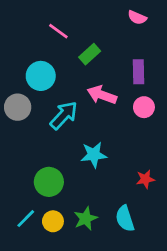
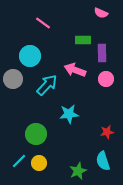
green rectangle: (90, 54) -> (83, 40), moved, turned 42
green star: (86, 219) -> (78, 171), moved
cyan semicircle: (125, 219) -> (103, 161), moved

